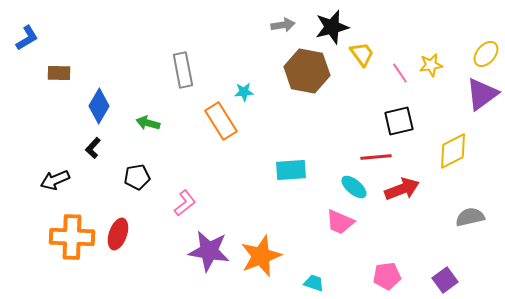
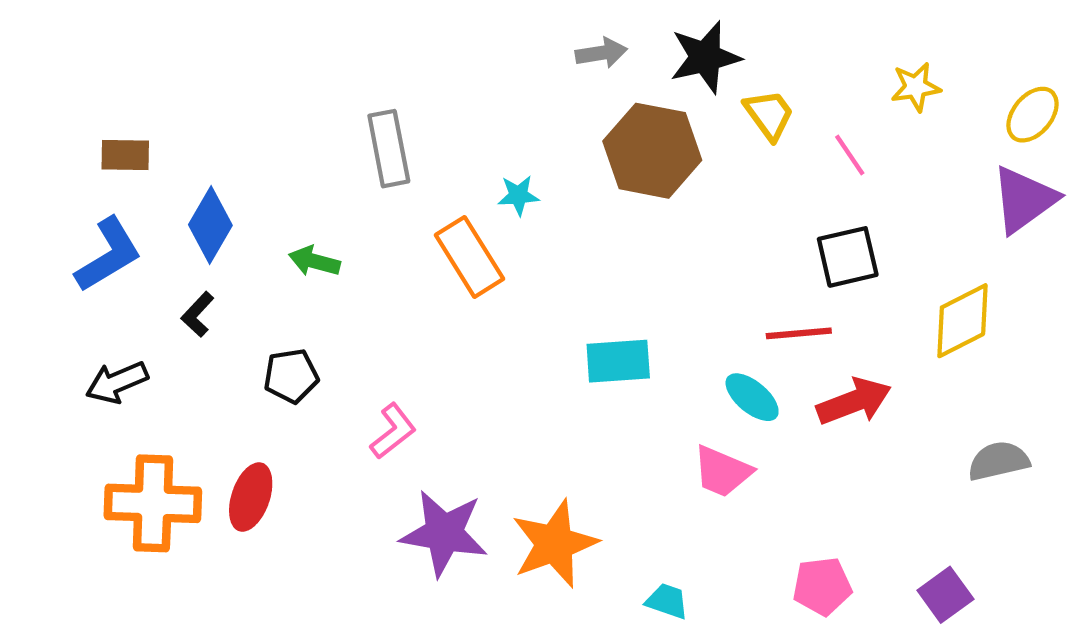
blue L-shape: (27, 38) -> (108, 255), moved, size x1.4
yellow star: (431, 65) -> (916, 87), moved

